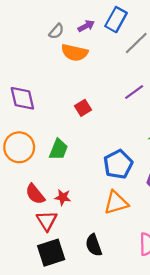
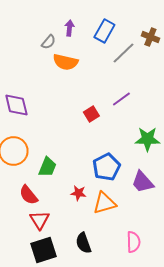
purple arrow: (86, 26) -> (69, 28), moved, turned -56
red square: (83, 108) -> (91, 114), moved
green trapezoid: (59, 149) -> (47, 167), moved
red star: (63, 197) -> (78, 193), moved

